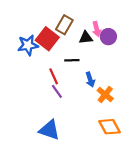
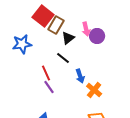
black triangle: (86, 38) -> (68, 38), moved, turned -32
red square: (47, 39) -> (43, 16), moved
black line: (72, 60) -> (63, 58), turned 40

